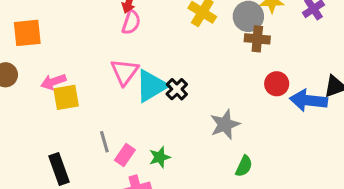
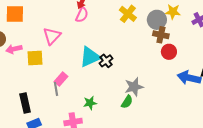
pink triangle: (124, 72) -> (52, 36), moved
pink arrow: (53, 82) -> (14, 49), moved
red circle: (277, 84) -> (169, 52), moved
pink rectangle: (125, 155) -> (61, 79), moved
green semicircle: (244, 166) -> (127, 102), moved

